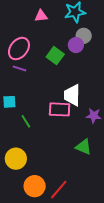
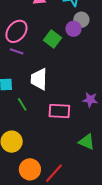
white trapezoid: (72, 95) -> (39, 79), moved
pink rectangle: (60, 109) -> (59, 111), moved
green triangle: (84, 147) -> (87, 142), moved

